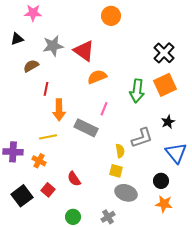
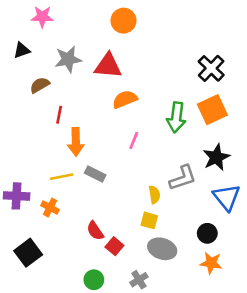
orange circle: (111, 16) -> (124, 21), moved
red triangle: (84, 51) -> (108, 66), turned -30
black star: (168, 122) -> (216, 157), size x1.5
gray rectangle: (86, 128) -> (95, 174), moved, size x0.7
red square: (48, 190) -> (114, 246), moved

